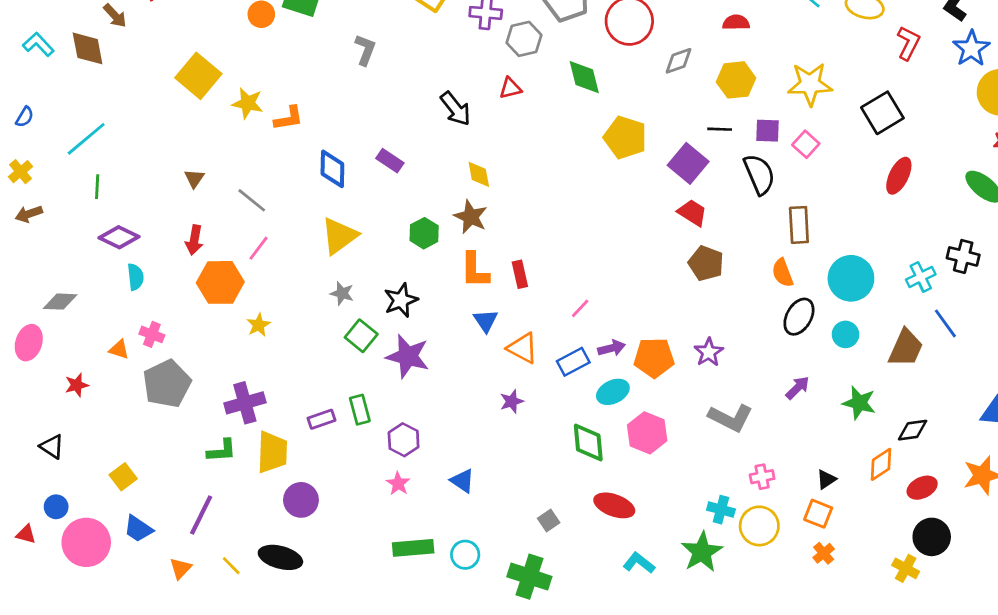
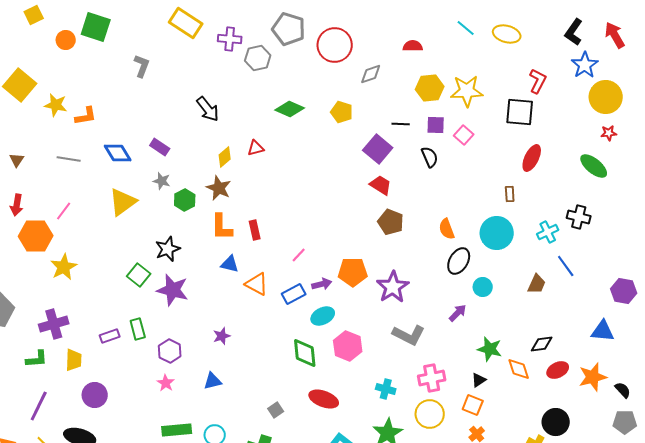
red L-shape: (908, 43) -> (538, 81), moved
green diamond: (584, 77) -> (290, 109), moved, turned -52
yellow hexagon: (736, 80) -> (430, 88), moved
red triangle: (510, 88) -> (256, 148), moved
black square: (882, 113) -> (520, 112), turned 36
yellow pentagon: (625, 137) -> (342, 112), moved, size x0.7
blue diamond: (332, 169) -> (118, 153), turned -32
yellow diamond: (479, 174) -> (225, 157), turned 60
black semicircle: (759, 174) -> (430, 157), size x0.7
gray line: (252, 200) -> (69, 159), moved, turned -30
brown rectangle: (799, 225) -> (510, 194), moved, size x0.6
gray star: (342, 293) -> (162, 181), moved
blue triangle: (486, 321) -> (230, 264), turned -42
yellow star: (259, 325) -> (64, 267), size x1.5
cyan circle: (845, 334) -> (483, 287), moved
brown trapezoid: (906, 348) -> (537, 284), size x0.7
purple star: (709, 352) -> (393, 287), size x1.5
orange pentagon: (654, 358) -> (353, 272), moved
purple star: (512, 401) -> (222, 336), moved
green star: (859, 403) -> (490, 349), moved
yellow trapezoid: (272, 452) -> (74, 360), size x0.7
orange diamond: (881, 464) -> (519, 369), turned -75
pink cross: (762, 477) -> (432, 378), size x1.5
blue triangle: (462, 481) -> (213, 381), turned -48
red ellipse: (922, 488) -> (558, 370), moved
cyan cross: (721, 510) -> (386, 389), moved
purple line: (201, 515) -> (39, 406), moved

